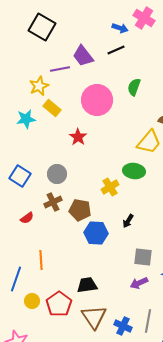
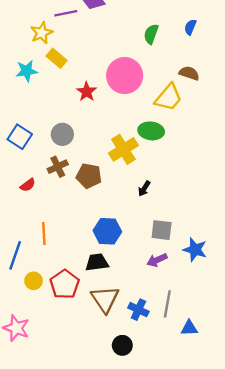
pink circle: (97, 100) -> (125, 76), moved
yellow cross: (110, 187) -> (123, 149), size x1.4
blue hexagon: (96, 233) -> (107, 231), moved

